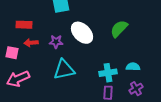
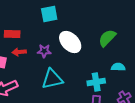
cyan semicircle: (133, 67) -> (118, 67), moved

